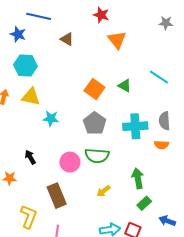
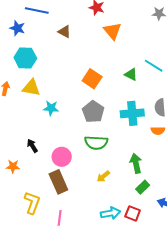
green triangle: (125, 86) -> (131, 74), moved
pink circle: (70, 162) -> (62, 157), moved

